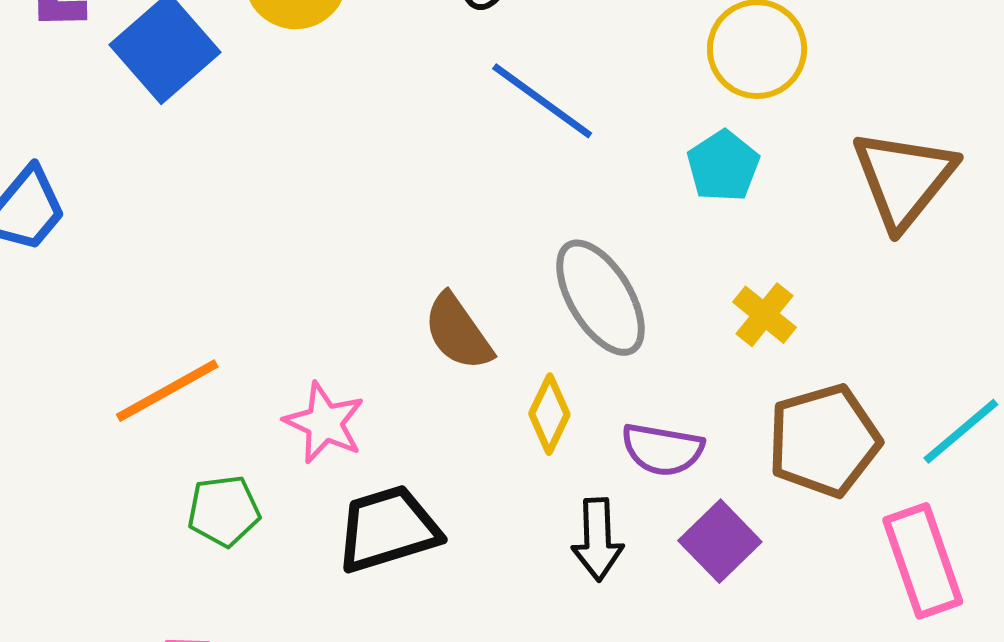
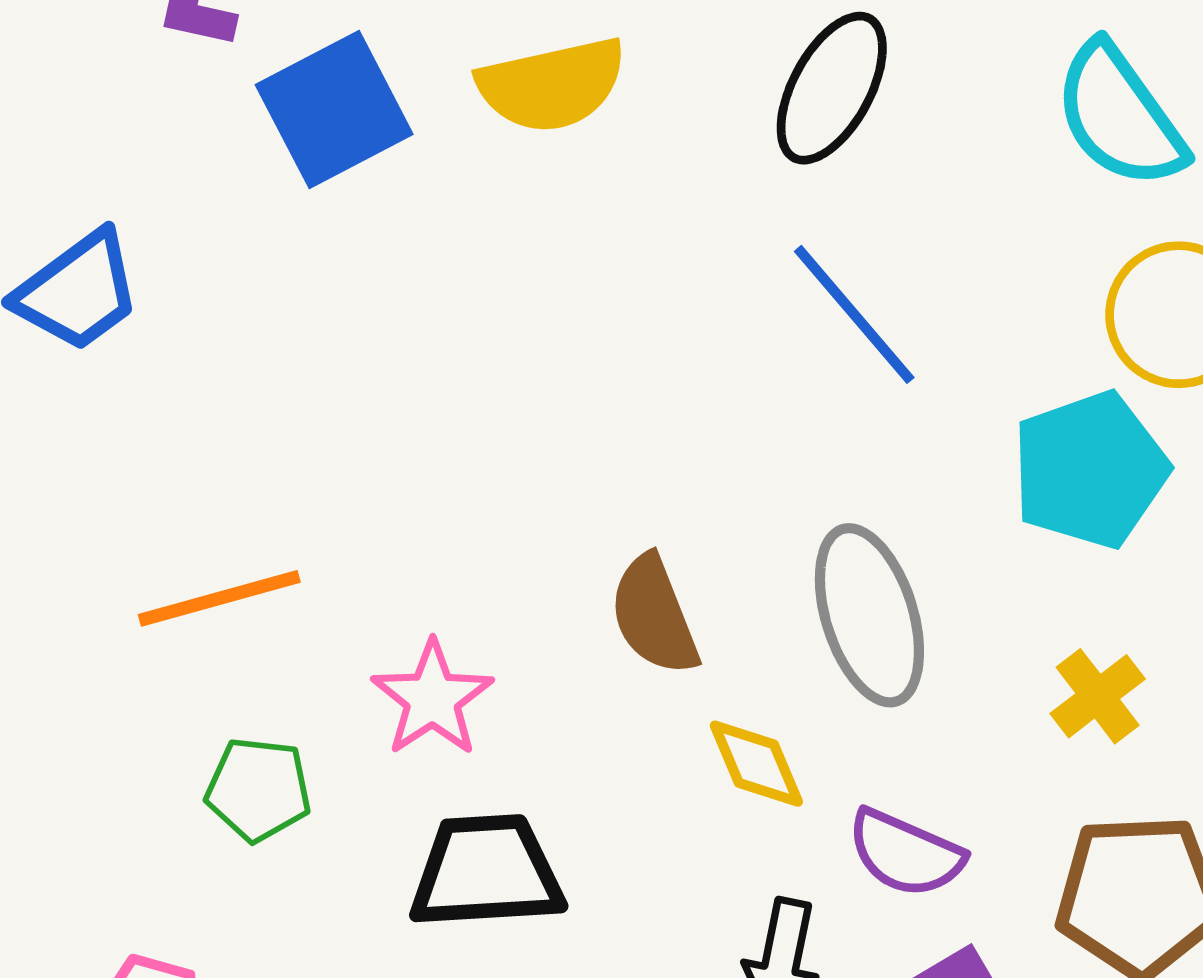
cyan pentagon: (723, 166) -> (1090, 470), size x1.5
yellow diamond: (549, 414) -> (756, 764), turned -62

